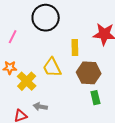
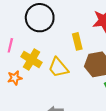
yellow cross: (27, 81) -> (32, 60), moved

